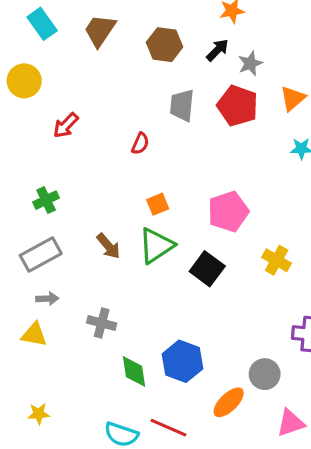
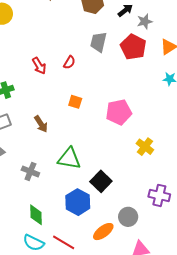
red arrow: (66, 125) -> (39, 66), moved, turned -84
orange square: (158, 204) -> (75, 102), turned 32
green triangle: (156, 246) -> (69, 159), moved, turned 35
black square: (207, 269) -> (101, 181), moved
green diamond: (134, 371) -> (36, 215), moved

